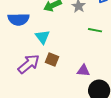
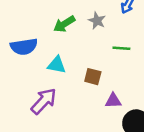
cyan triangle: (42, 37) -> (57, 65), turned -35
brown square: (52, 59) -> (93, 77), moved

